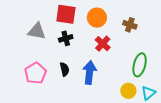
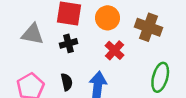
brown cross: (130, 25) -> (149, 27), size x1.5

